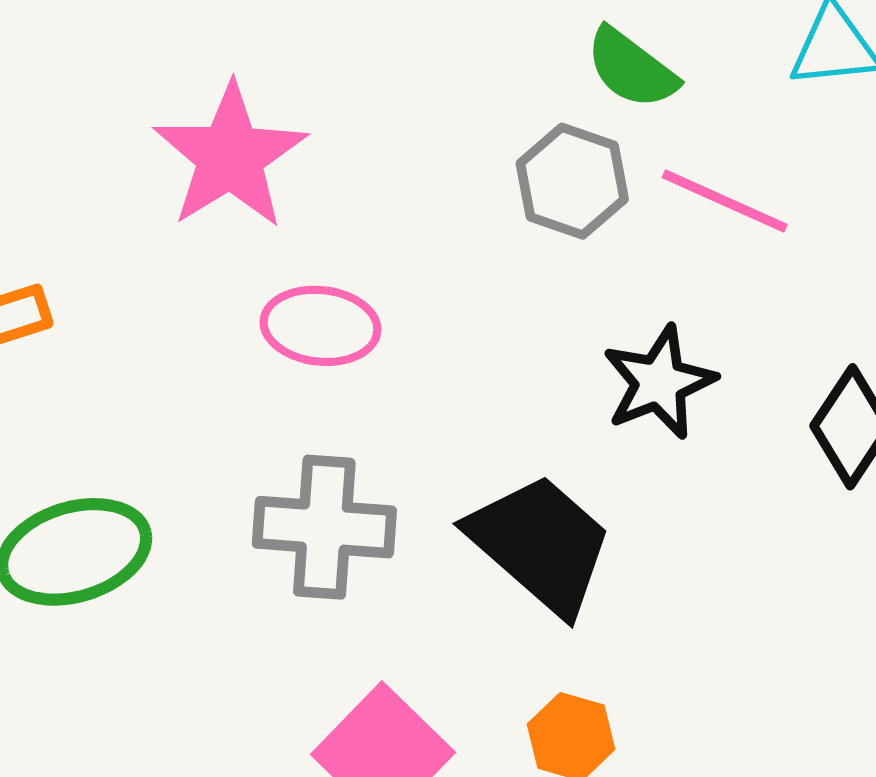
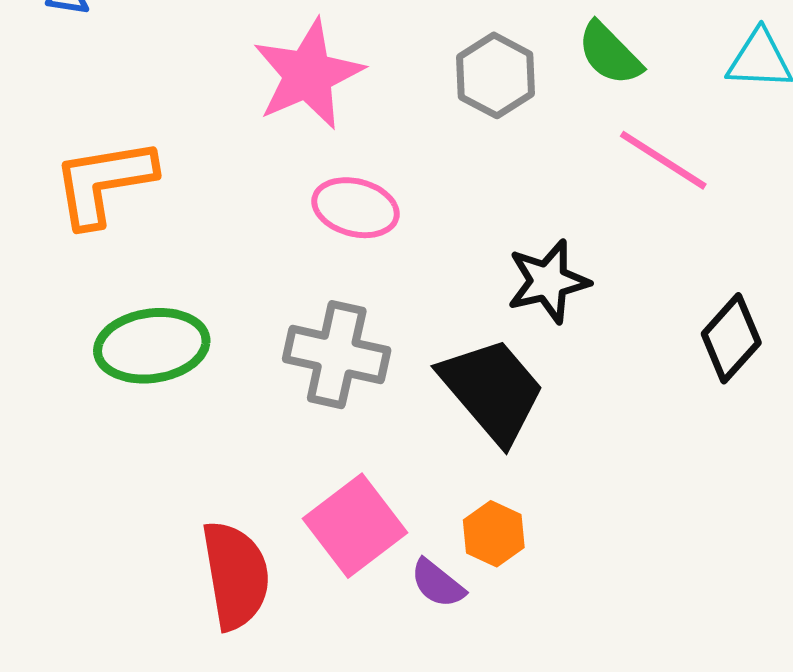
gray hexagon: (572, 181) -> (496, 75), moved
black star: (659, 382) -> (548, 281), moved

